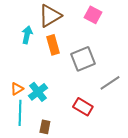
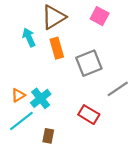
cyan arrow: (27, 35) -> (29, 37), turned -36
cyan line: (20, 113) -> (21, 121), turned 50

